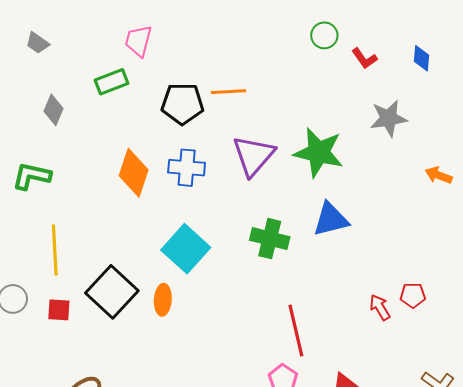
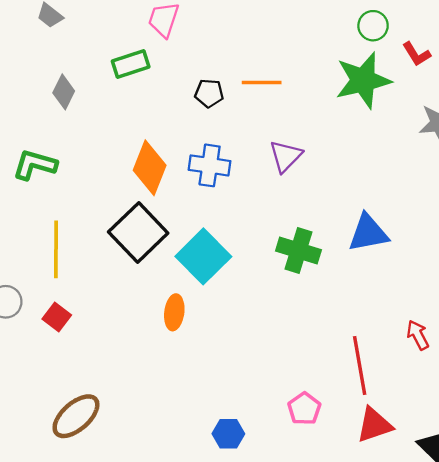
black pentagon: (182, 104) -> (209, 93), size x0.6
green star: (319, 152) -> (363, 80), moved, turned -30
purple triangle: (254, 156) -> (286, 156), size x0.7
black square: (112, 292) -> (138, 232), moved
red square: (59, 310) -> (57, 317), turned 30
red line: (296, 330) -> (360, 366), moved

